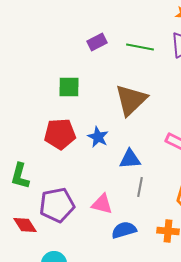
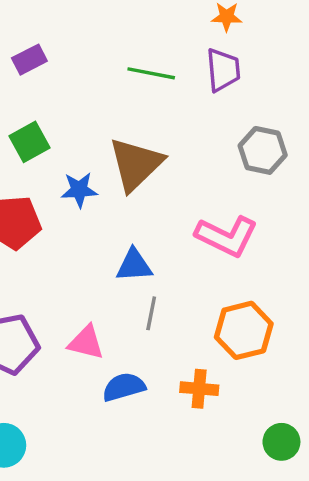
purple rectangle: (97, 42) -> (29, 60), moved
green square: (69, 87) -> (29, 142), turned -30
blue star: (98, 137) -> (79, 190), moved, turned -30

